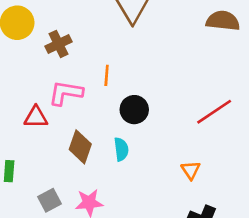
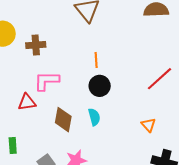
brown cross: (58, 44) -> (36, 45), turned 30
orange line: (107, 75) -> (96, 60), moved

